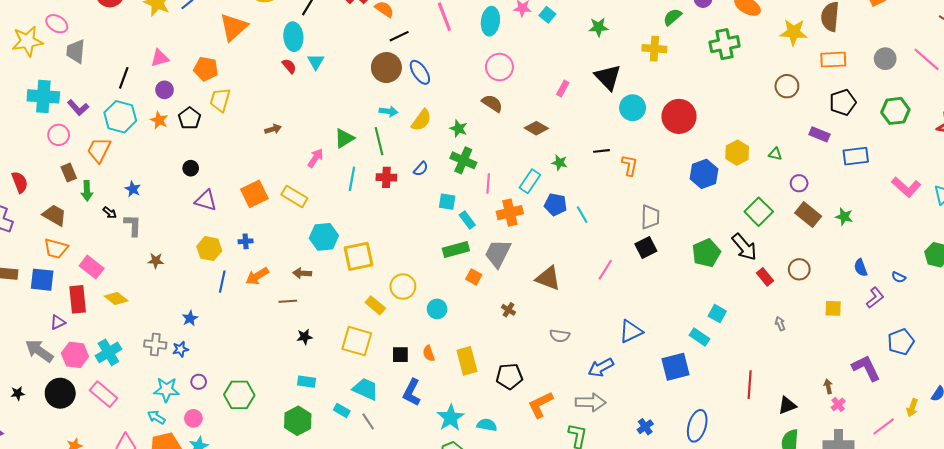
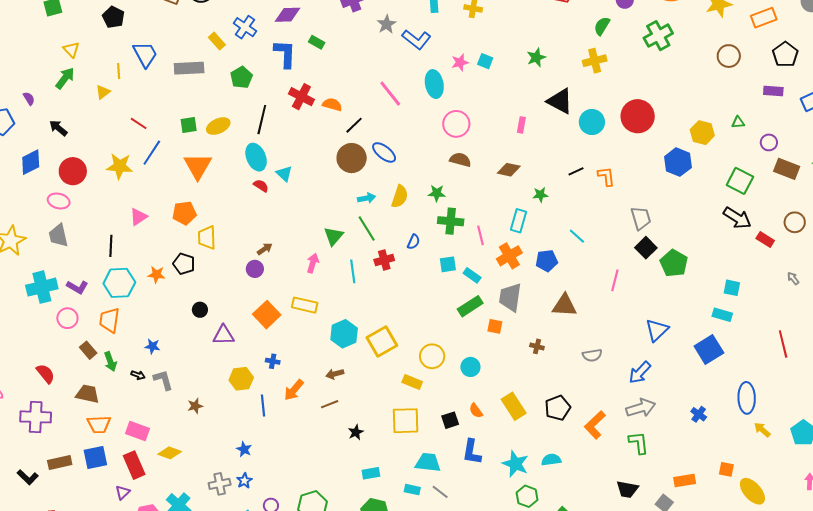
pink ellipse: (57, 24) -> (59, 201), moved
purple circle: (165, 90) -> (255, 269), moved
blue pentagon: (556, 205) -> (547, 261), moved
blue cross: (246, 241) -> (273, 361), turned 32
green pentagon: (706, 253) -> (674, 263), moved

